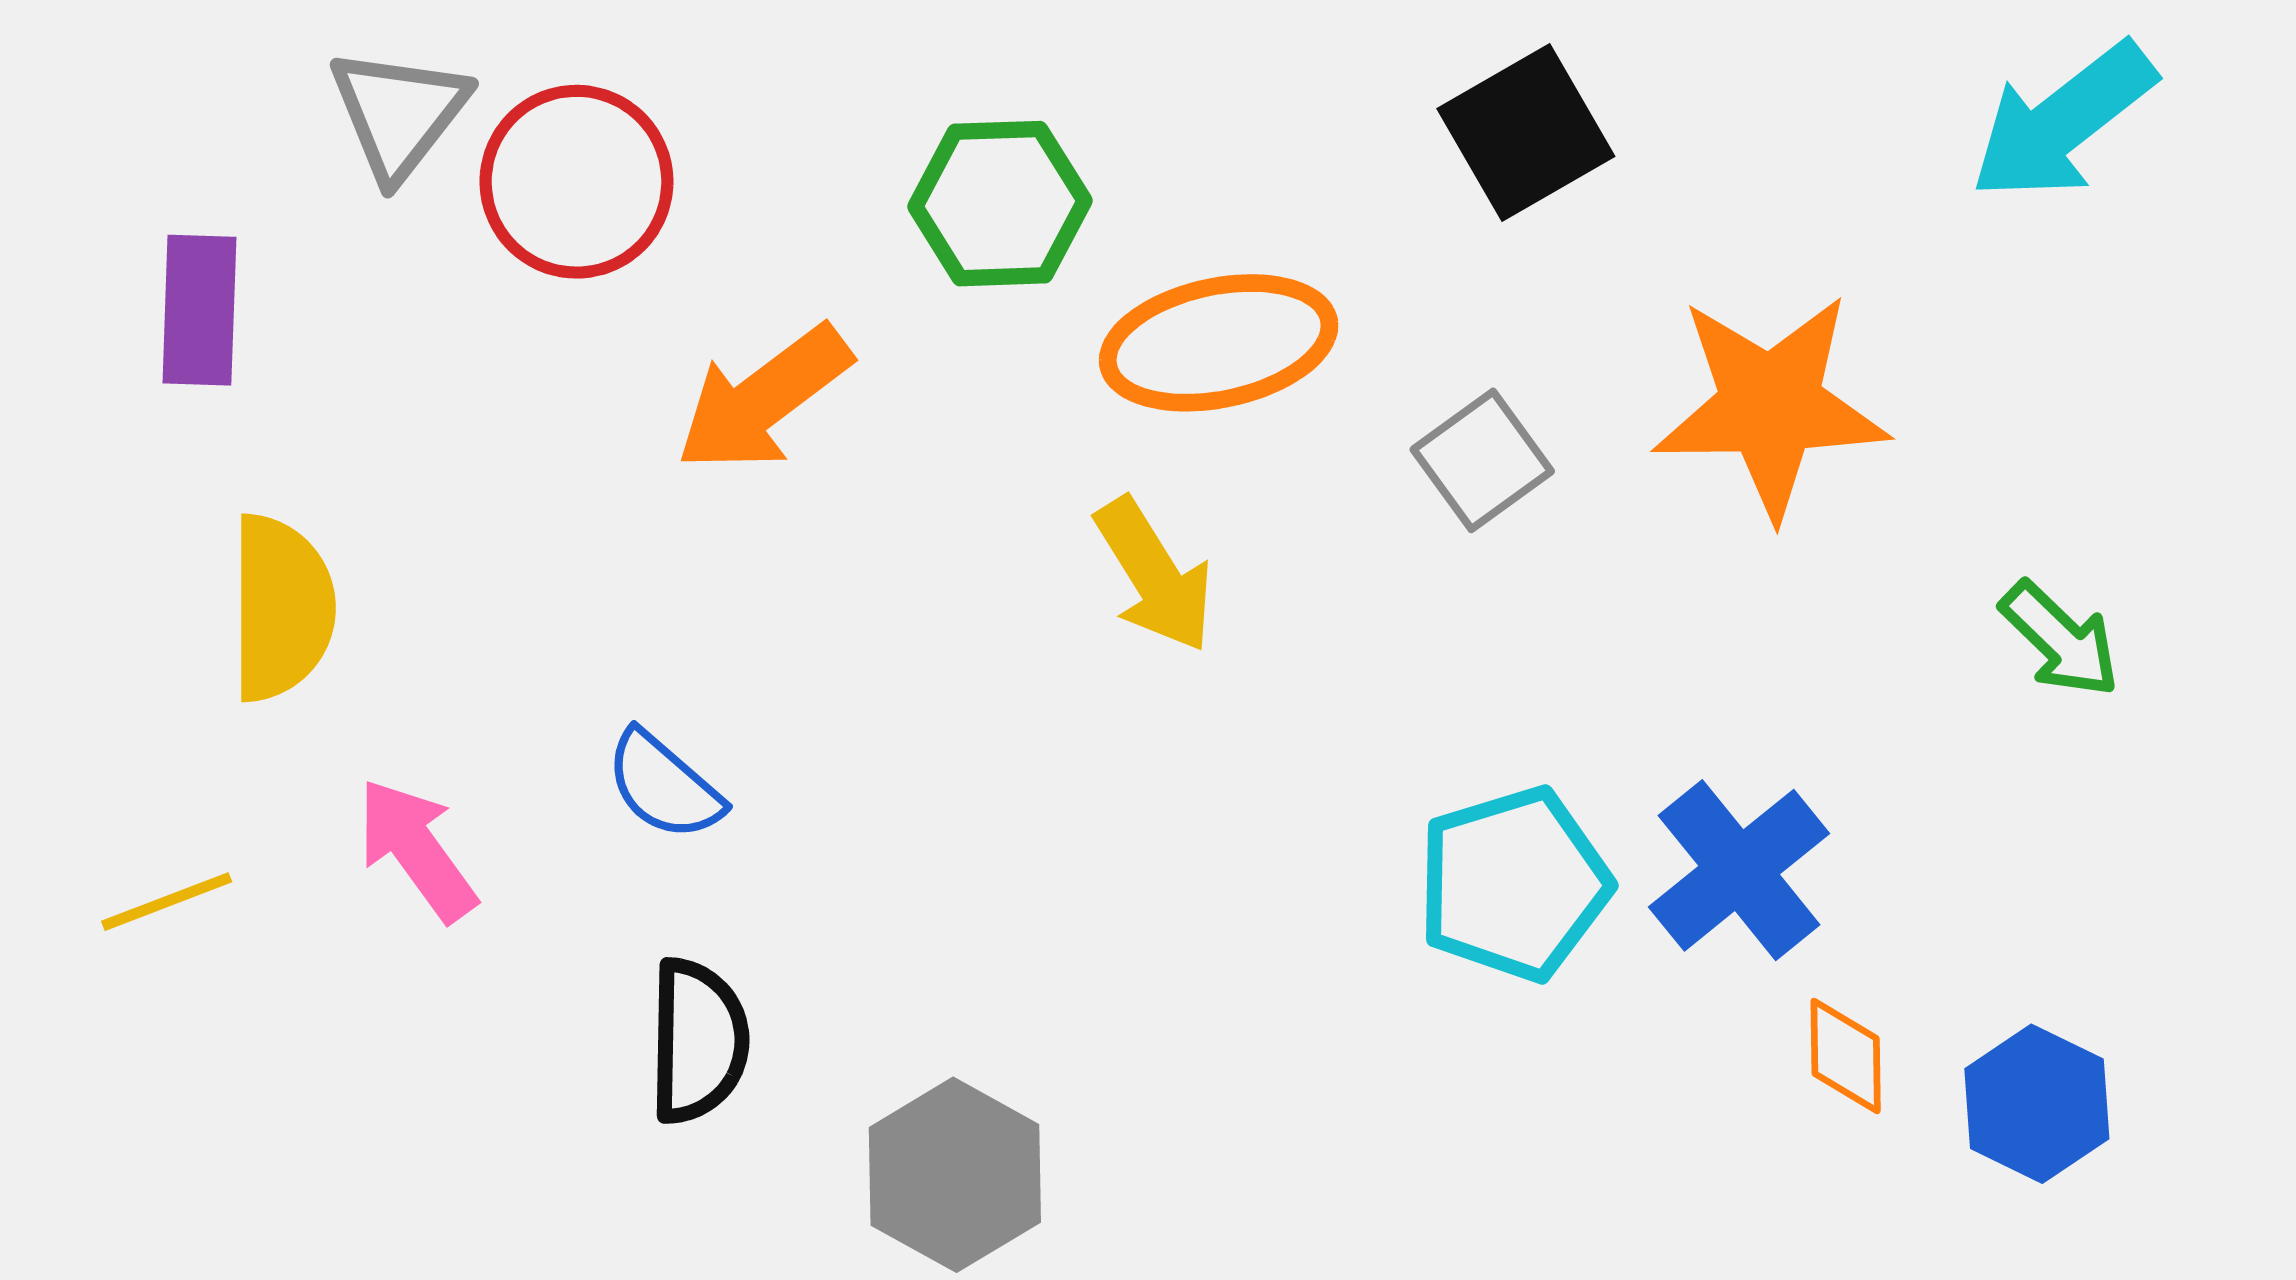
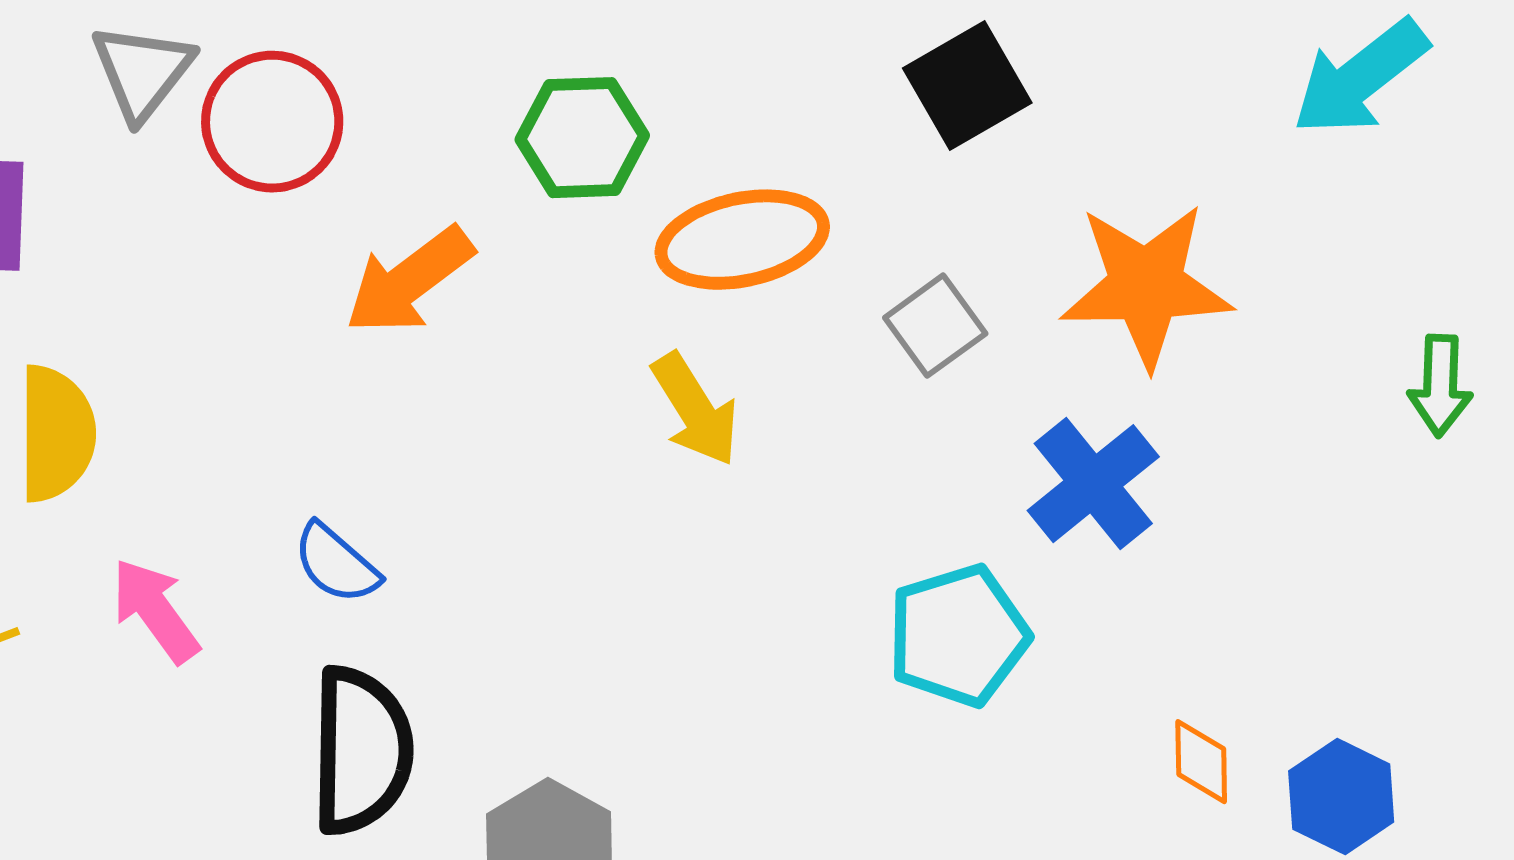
green arrow: (2060, 639) -> (1440, 386), moved, turned 48
blue cross: (1739, 870) -> (1093, 484), moved
black semicircle: (698, 1041) -> (361, 751), size x1.4

